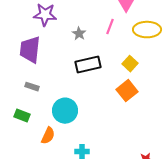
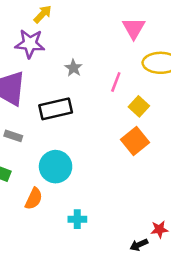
pink line: (110, 27) -> (116, 82), moved
black rectangle: (88, 65) -> (56, 109), moved

